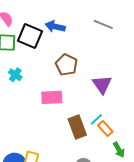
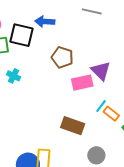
pink rectangle: (52, 97) -> (82, 83), moved
brown rectangle: (77, 127) -> (73, 126), moved, turned -40

